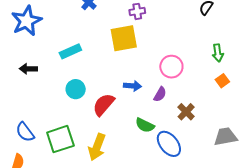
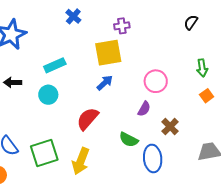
blue arrow: (132, 86) -> (105, 83), moved, turned -48
cyan circle: (76, 89) -> (48, 95), moved
blue ellipse: (169, 144) -> (153, 158), turned 32

